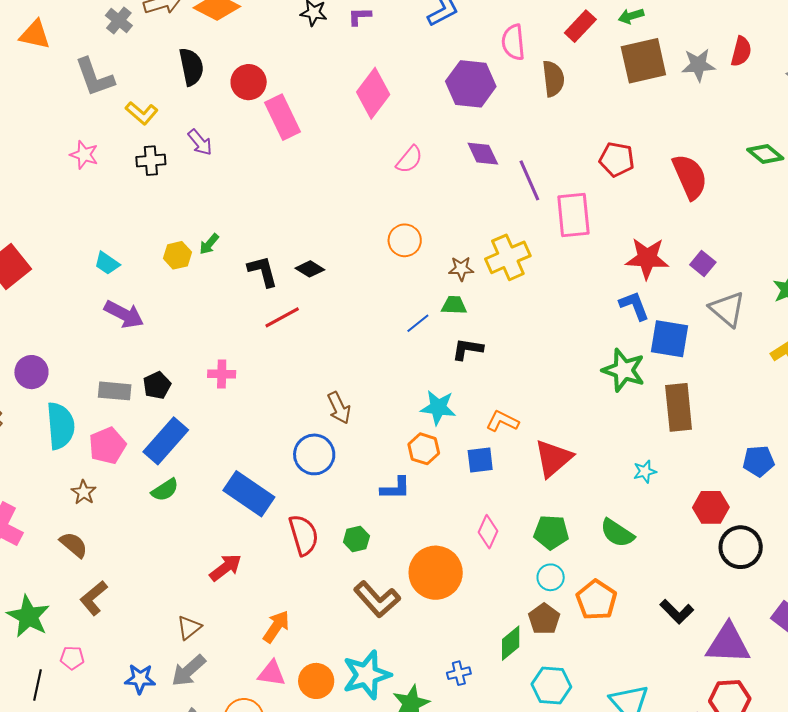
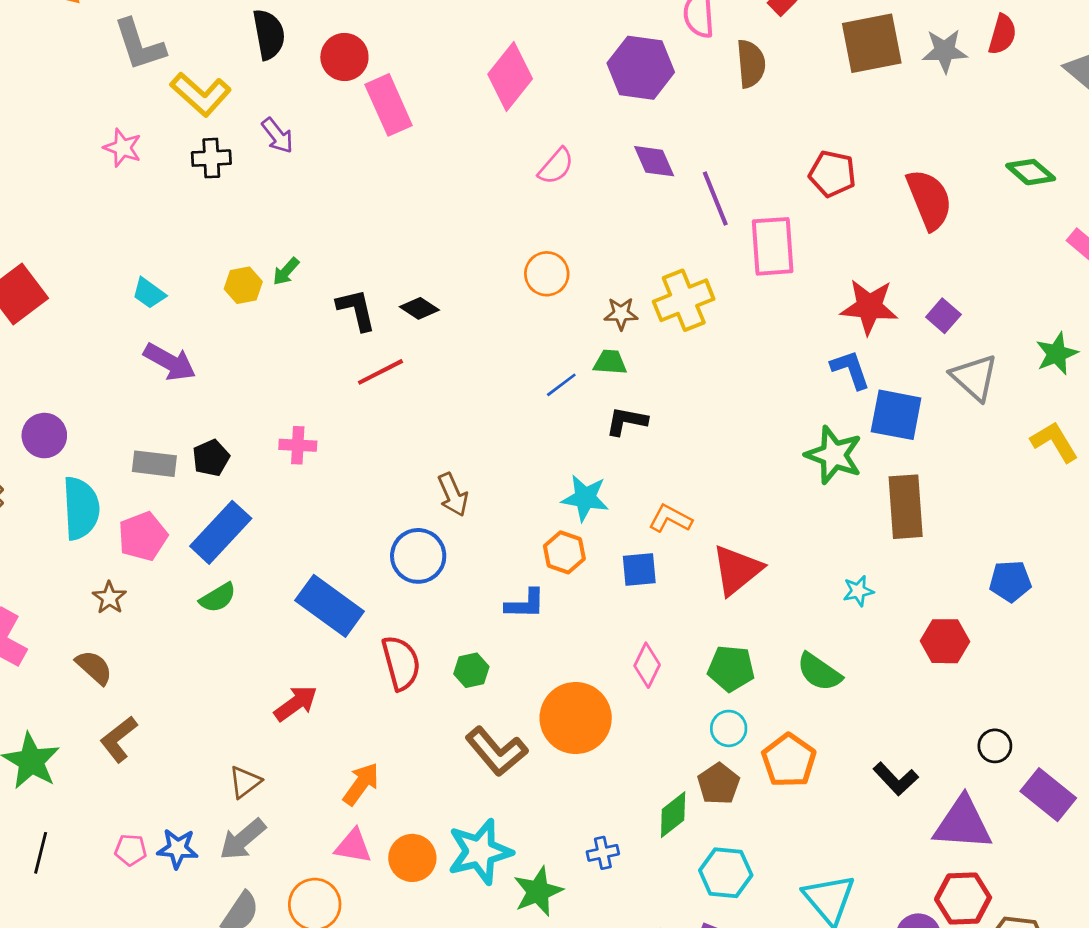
yellow L-shape: (142, 113) -> (201, 94), size x1.4
black circle: (741, 547) -> (995, 746), moved, size x0.6
pink pentagon: (72, 658) -> (131, 850), moved

